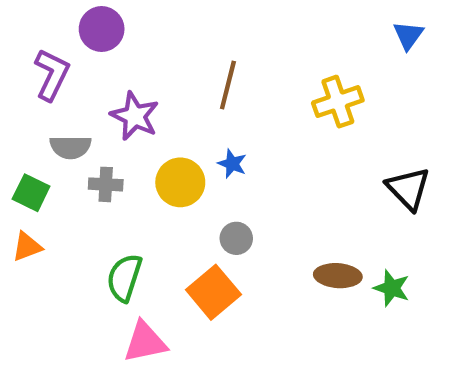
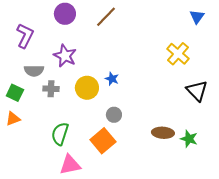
purple circle: (102, 29) -> (65, 14), moved
brown line: (228, 85) -> (106, 17), moved, turned 30
yellow cross: (338, 102) -> (178, 54), moved, turned -30

